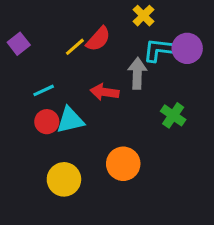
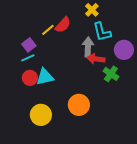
purple square: (19, 44) -> (29, 45), moved
purple circle: (187, 48) -> (124, 50), moved
cyan L-shape: (159, 50) -> (102, 32), turned -110
red arrow: (105, 92) -> (96, 59), moved

